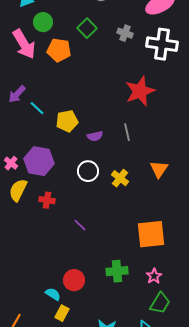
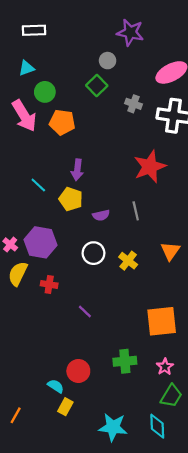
green square: (87, 28) -> (97, 85), moved
purple arrow: (17, 94) -> (77, 170), moved, turned -36
yellow pentagon: (67, 121) -> (71, 199), turned 30

